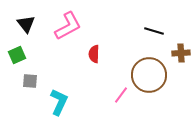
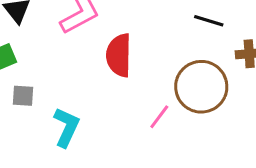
red semicircle: (94, 54) -> (119, 55), size x1.6

